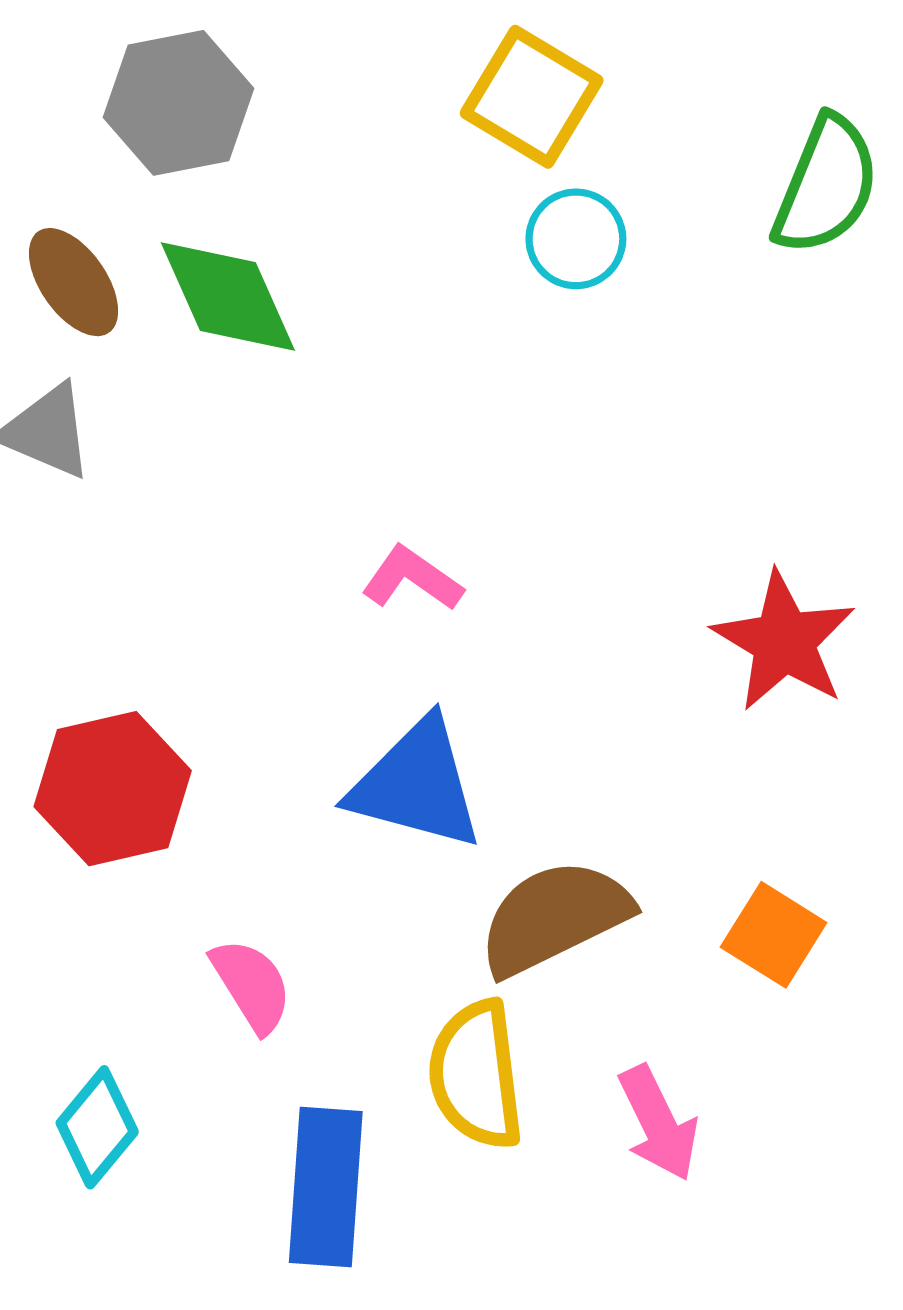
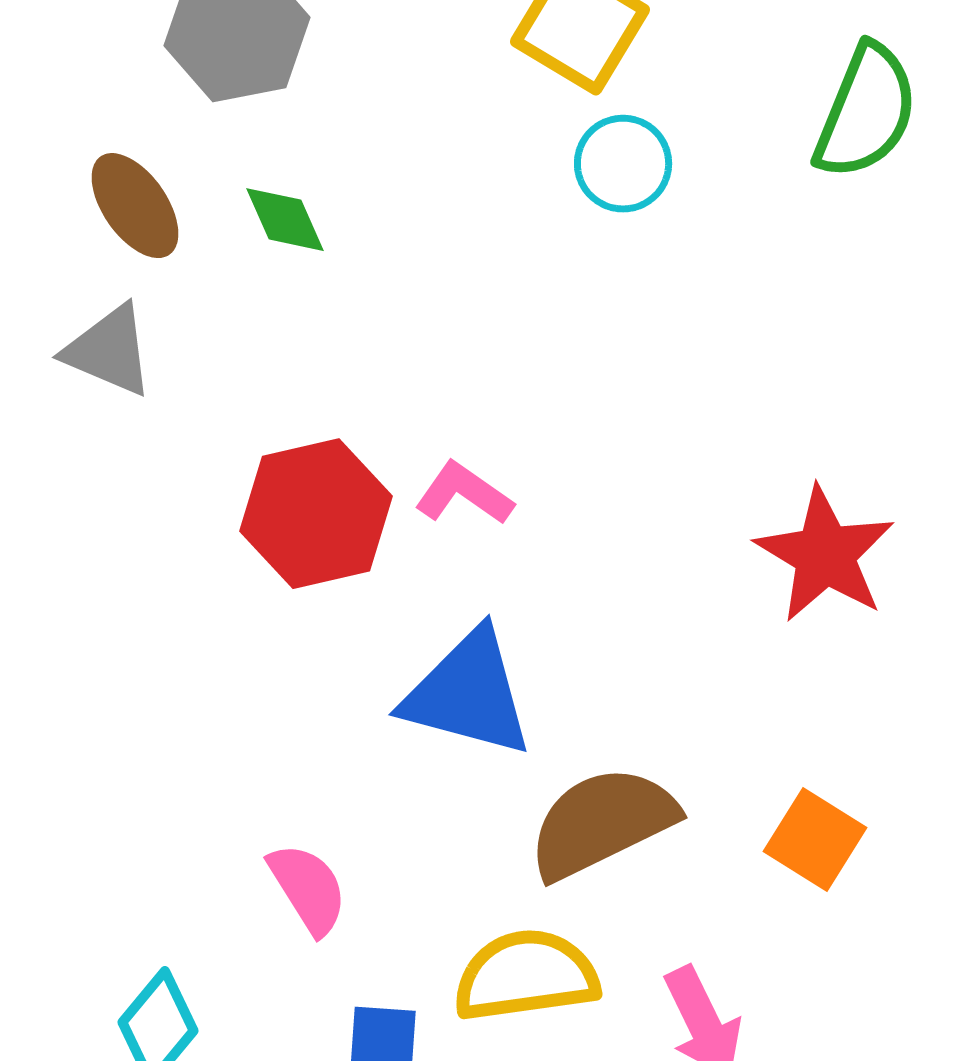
green diamond: (228, 296) -> (285, 220), size x0.6
red hexagon: (113, 789) -> (316, 514), moved
yellow semicircle: (476, 1075) -> (526, 976), turned 89

